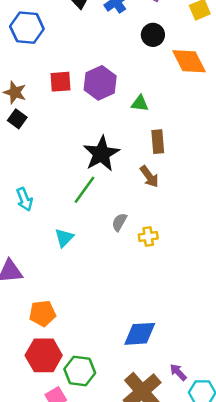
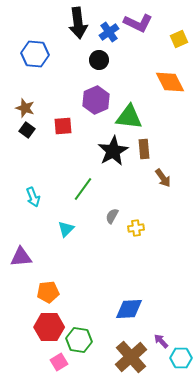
black circle: (153, 35) -> (99, 60), moved
red square: (61, 82) -> (63, 126), moved
green triangle: (140, 103) -> (129, 117), size x1.8
black star: (101, 154) -> (113, 151), moved
brown arrow: (149, 177) -> (163, 178), moved

